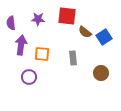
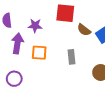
purple star: (38, 19) -> (35, 26), moved
purple circle: (29, 77) -> (14, 79), moved

